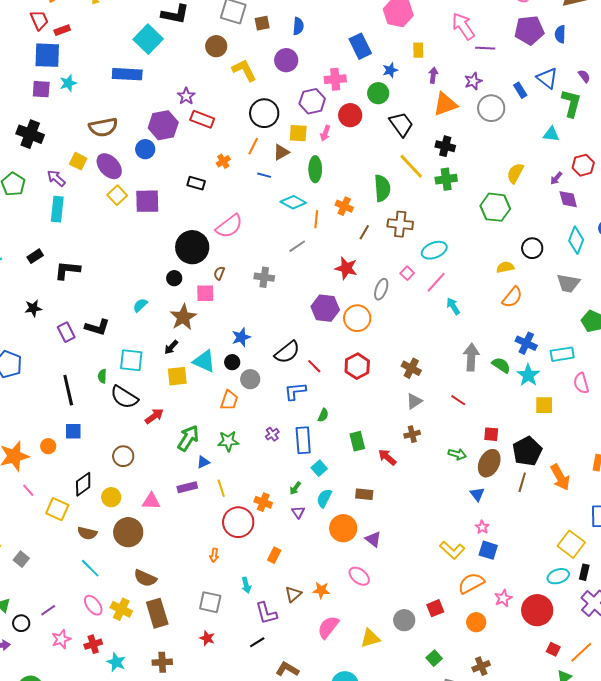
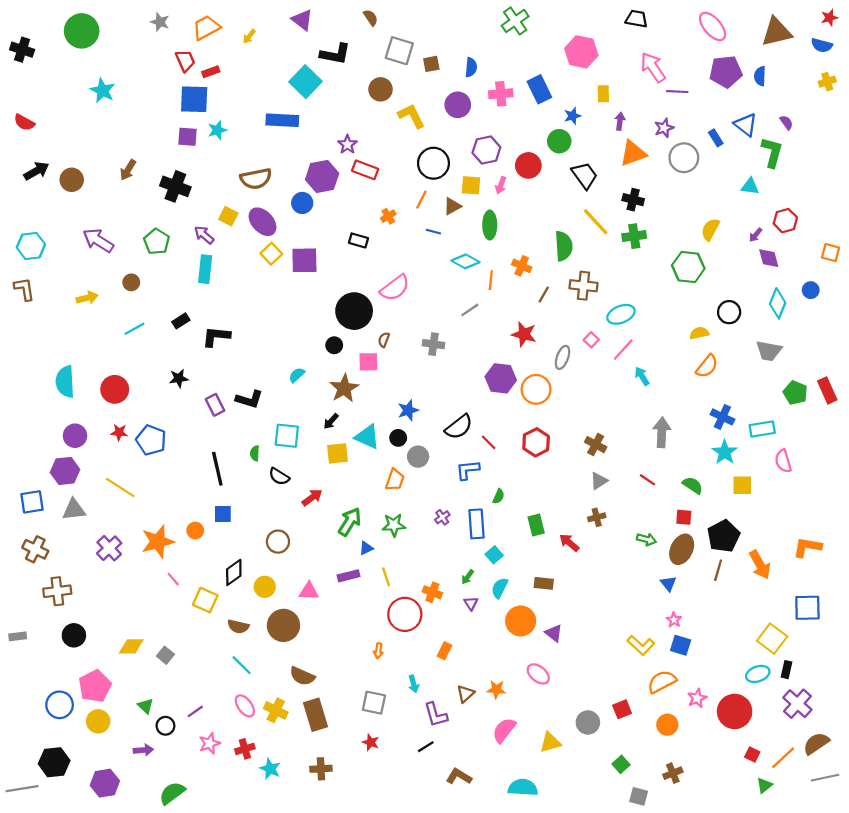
pink cross: (335, 79) -> (501, 94), moved
green semicircle: (501, 365) -> (693, 485), moved
black semicircle: (124, 397) -> (279, 476), size x0.7

